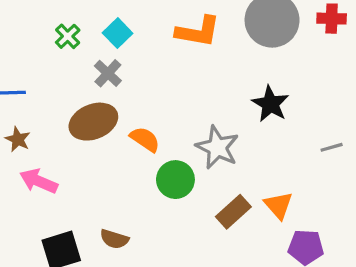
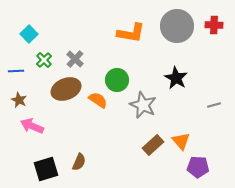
cyan square: (118, 33) -> (29, 34), moved
green cross: (68, 36) -> (44, 60), moved
green circle: (175, 180) -> (117, 80), moved
brown semicircle: (114, 239) -> (79, 162), turned -84

